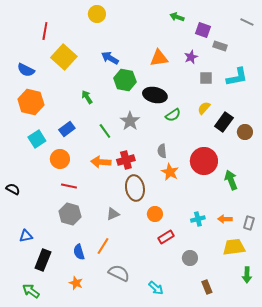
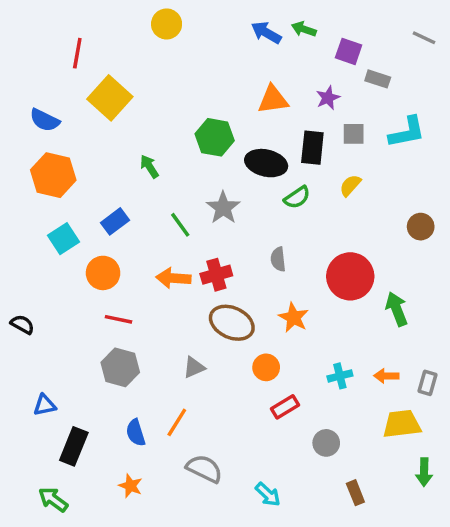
blue arrow: (110, 58) -> (266, 33), moved
black rectangle: (224, 122) -> (312, 148), moved, turned -30
orange star: (170, 172) -> (294, 318), moved
brown ellipse: (135, 188) -> (232, 323), turned -55

